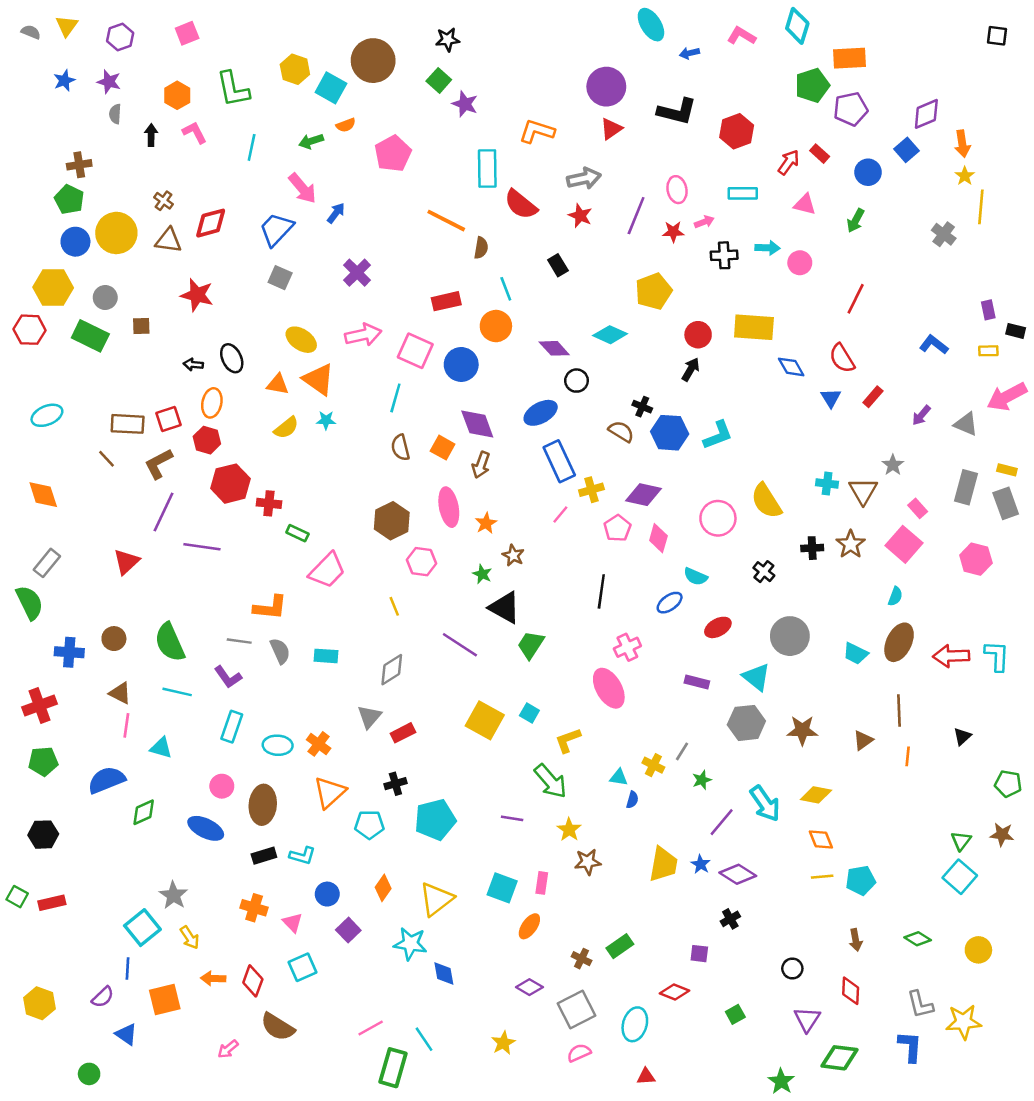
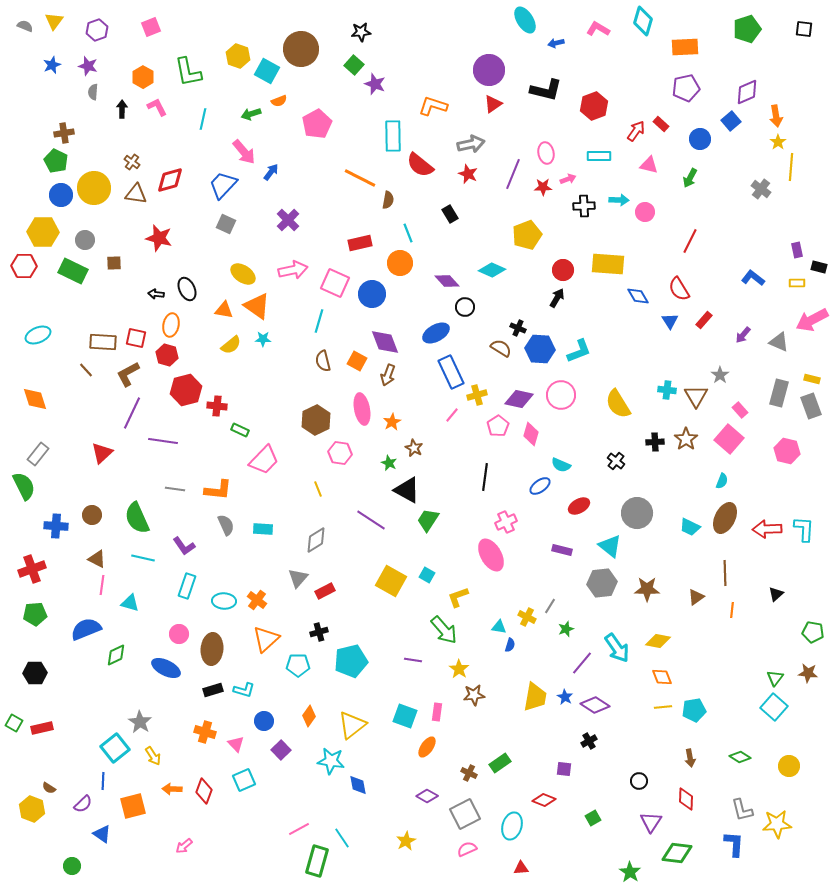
green pentagon: (812, 85) -> (747, 29), moved
red square: (168, 419) -> (136, 338), turned 30
pink circle: (718, 518) -> (561, 395), moved
gray line: (239, 641) -> (175, 489), moved
brown semicircle: (278, 1027) -> (49, 788), moved, size x0.5

